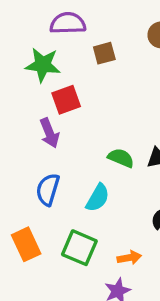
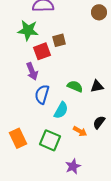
brown square: (104, 53) -> (59, 40), moved
blue semicircle: (48, 189) -> (42, 94), moved
orange arrow: (129, 258) -> (80, 131), moved, turned 40

